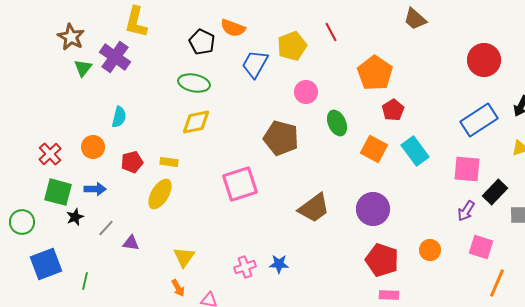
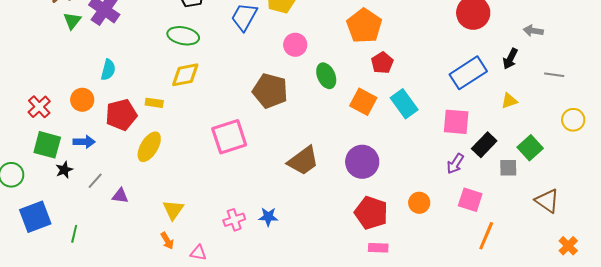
red pentagon: (132, 162) -> (121, 115), size x1.4
yellow rectangle: (169, 162) -> (154, 103), moved

